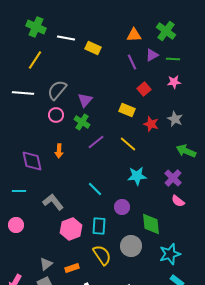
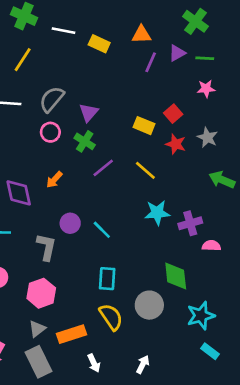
orange triangle: (134, 35) -> (141, 35), moved
purple line: (132, 62) -> (151, 62), turned 49
red square: (144, 89) -> (173, 114), moved
orange arrow: (59, 151) -> (54, 180), turned 40
purple cross: (173, 178) -> (190, 223), moved, turned 30
pink semicircle: (178, 201) -> (211, 246), turned 144
gray L-shape: (53, 202) -> (46, 247), turned 50
purple circle: (122, 207) -> (70, 223), moved
pink hexagon: (71, 229) -> (41, 293), moved
orange rectangle: (72, 268) -> (71, 334), size x1.5

